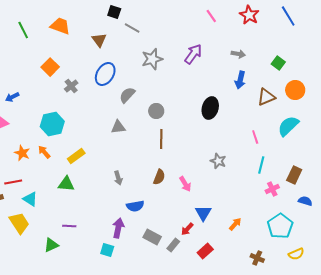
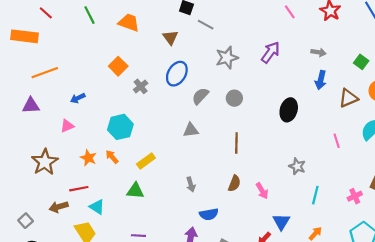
green line: (23, 30) -> (89, 15), moved
gray circle: (156, 111) -> (234, 98), moved
cyan line: (261, 165) -> (315, 195), moved

